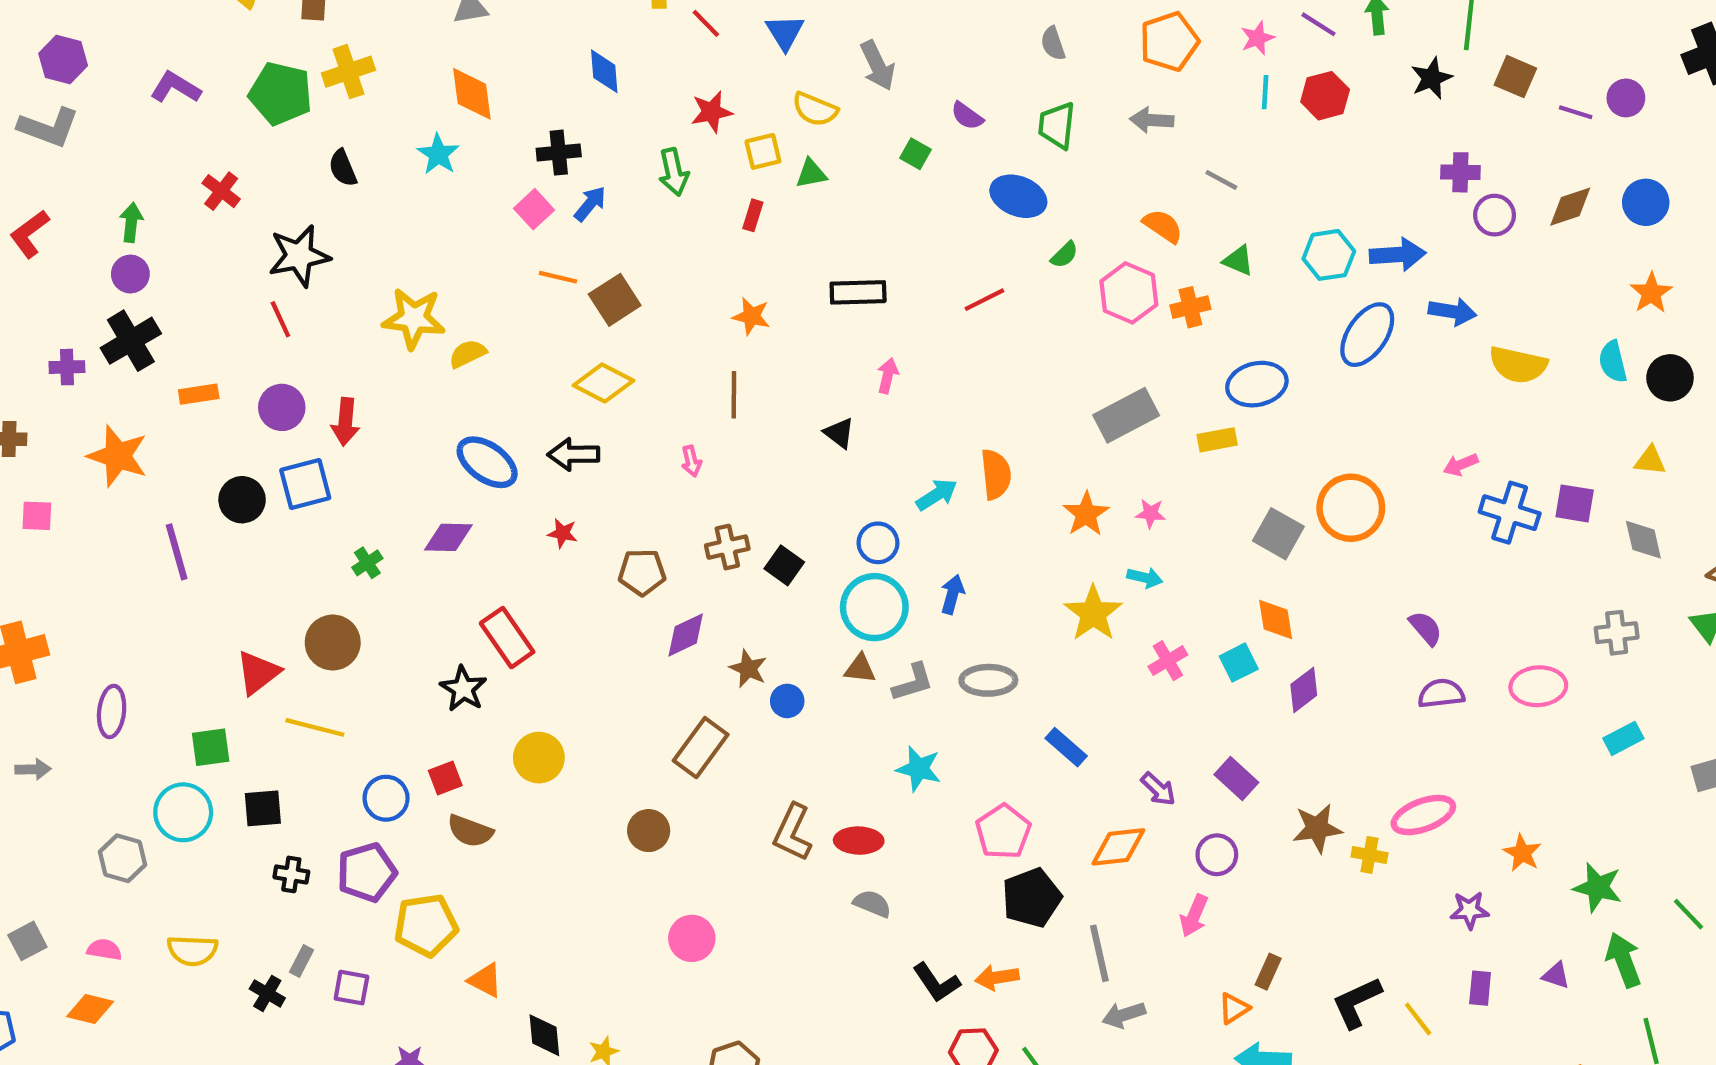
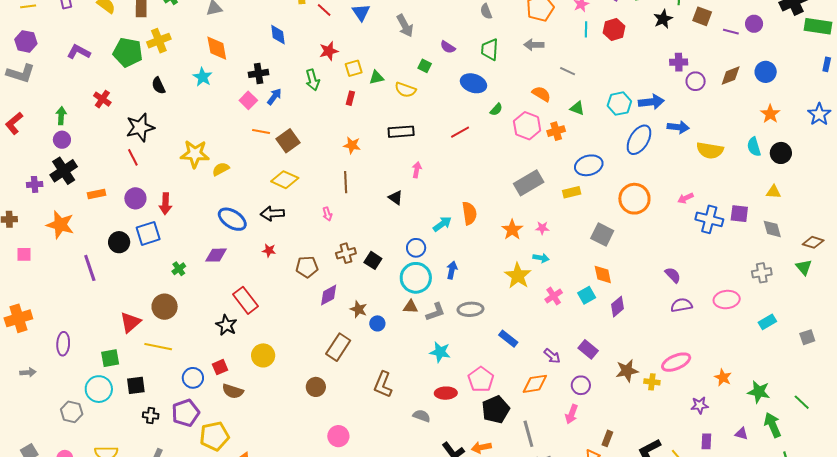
yellow semicircle: (815, 109) -> (405, 90), moved
orange circle: (1351, 508) -> (634, 199), moved
red ellipse: (859, 841) -> (446, 393), moved

